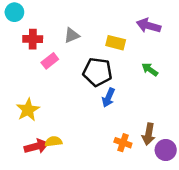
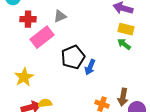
yellow rectangle: (116, 43) -> (126, 29), moved
pink rectangle: (50, 61) -> (42, 37), size x1.6
black pentagon: (97, 72) -> (73, 57), moved, turned -30

